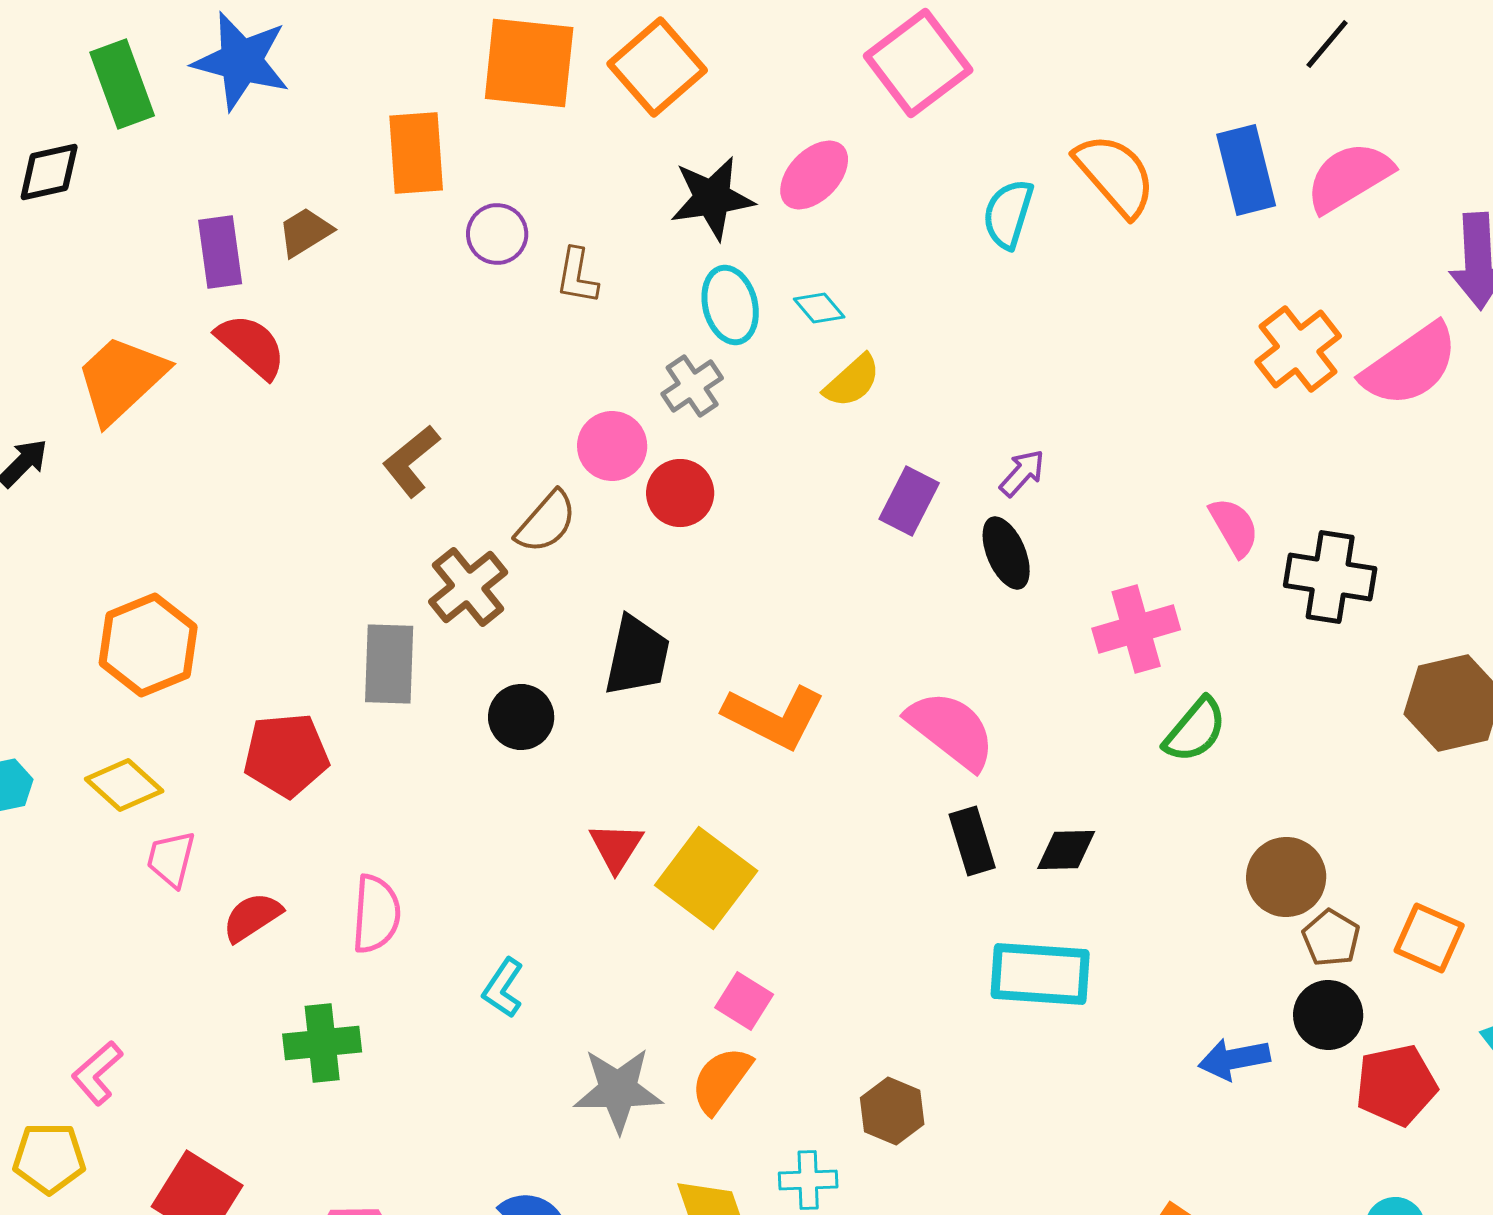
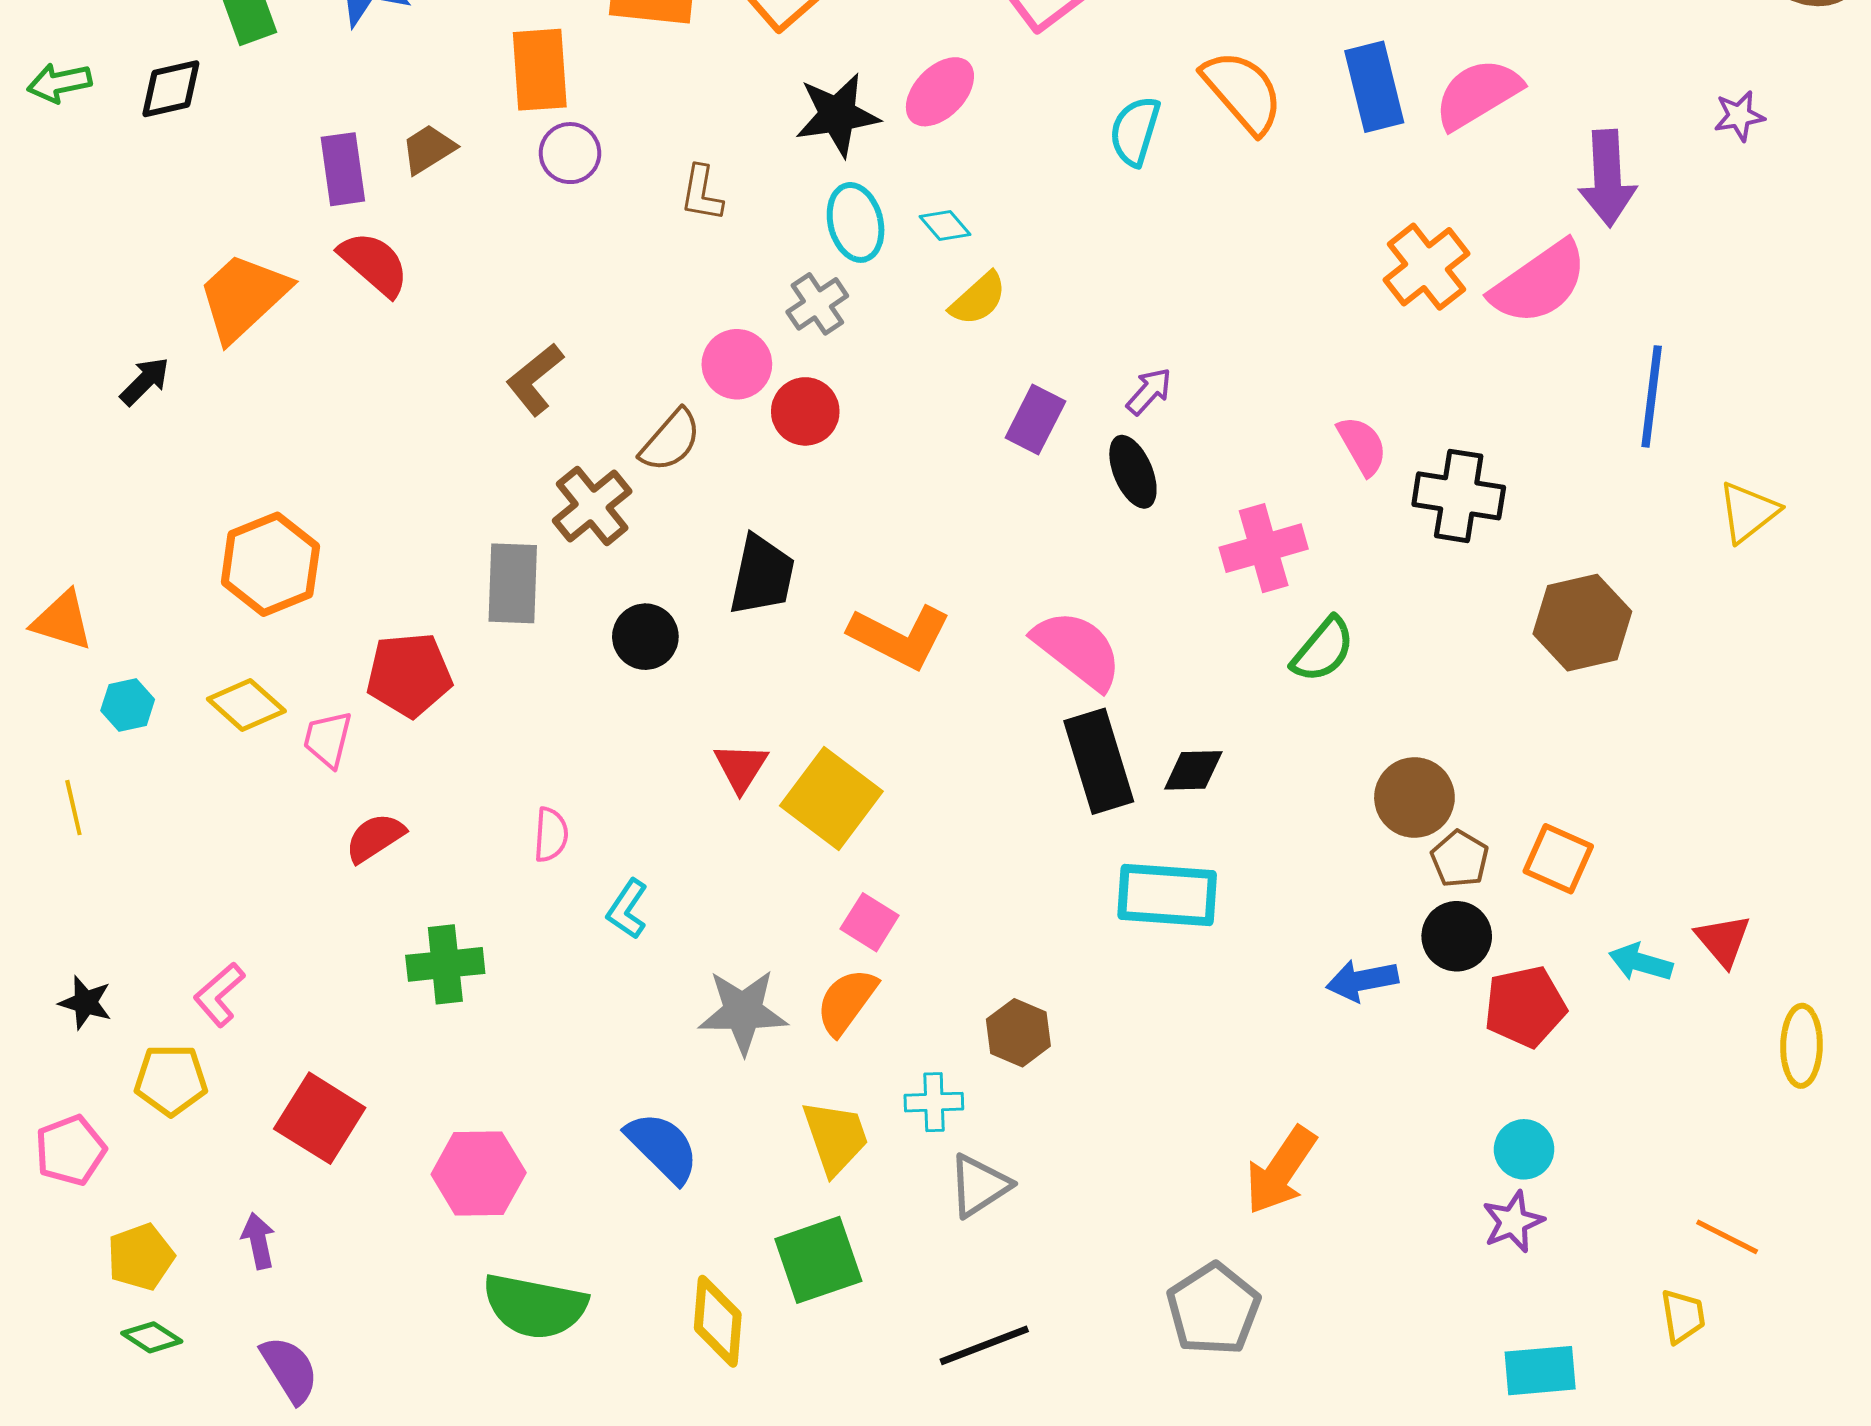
purple circle: (497, 234) -> (570, 153), moved
black rectangle: (972, 841) -> (1099, 761), size x1.5
pink trapezoid: (171, 859) -> (328, 739), moved
pink semicircle: (376, 914) -> (551, 835), moved, size x0.7

